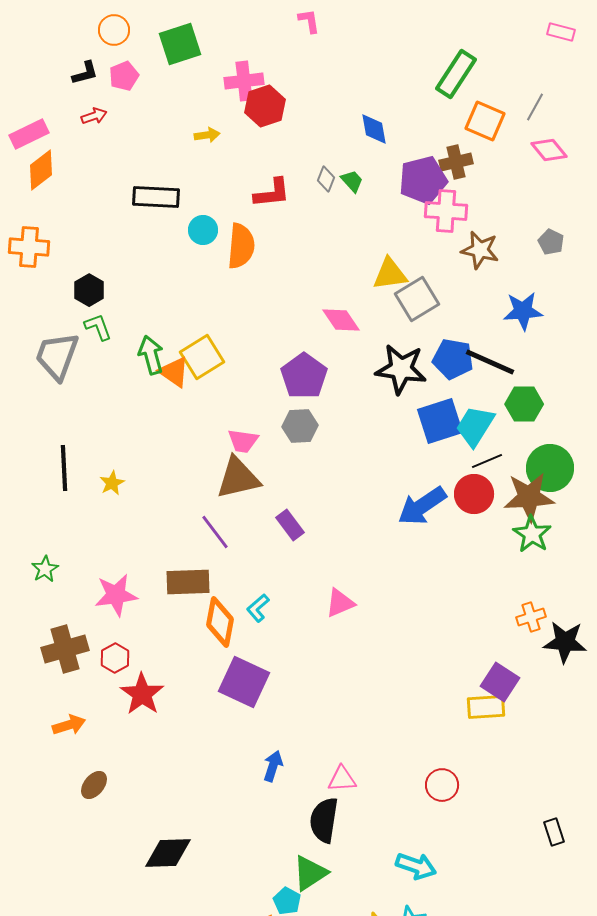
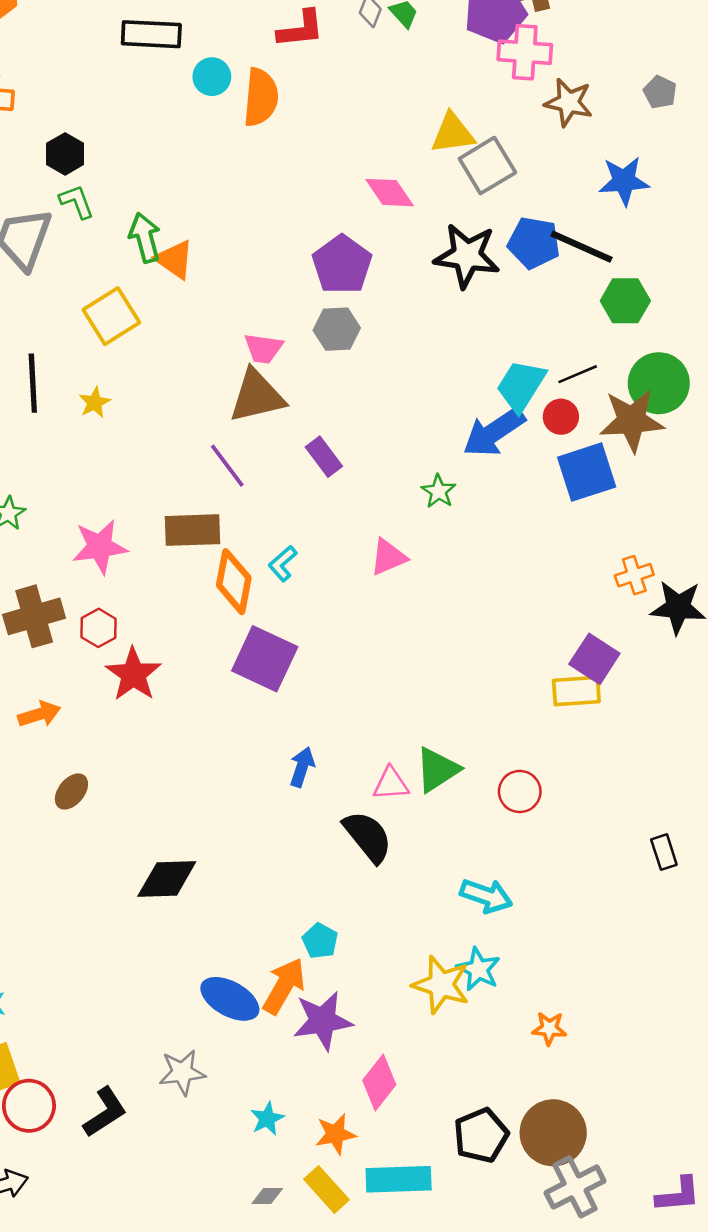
yellow square: (202, 357) -> (111, 316), moved
blue square: (440, 421) -> (587, 472), moved
cyan trapezoid: (475, 426) -> (521, 386), moved
red circle: (474, 494) -> (561, 417), size x0.7
green star: (532, 534) -> (439, 491), moved, size x0.7
black semicircle: (324, 820) -> (368, 837), turned 132
green triangle: (310, 873) -> (437, 770), moved

